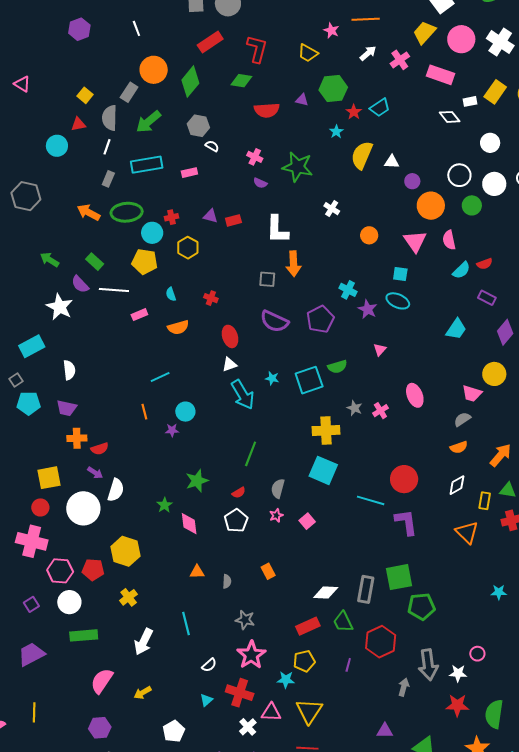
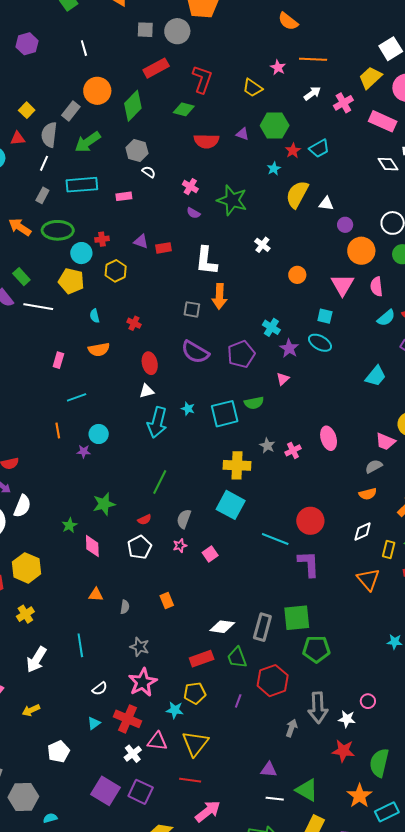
pink rectangle: (139, 315) -> (58, 360), moved, turned -56
pink triangle: (380, 350) -> (283, 379), moved
cyan arrow: (243, 395) -> (157, 422), turned 40

